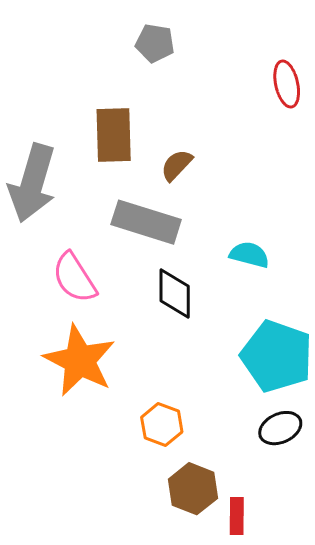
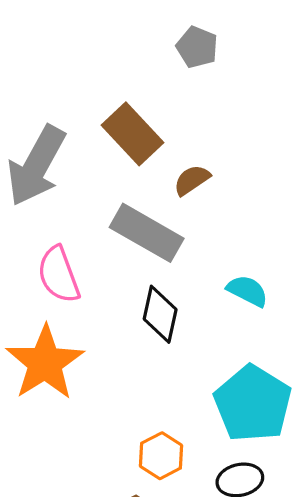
brown rectangle: (114, 135) -> (133, 134), turned -54
orange hexagon: (162, 425) -> (161, 456), moved

